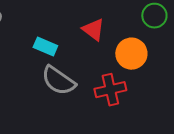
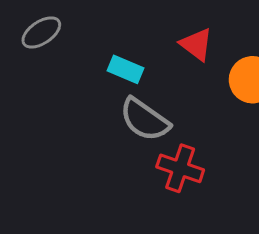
red cross: (110, 90) -> (180, 168), moved, turned 32

